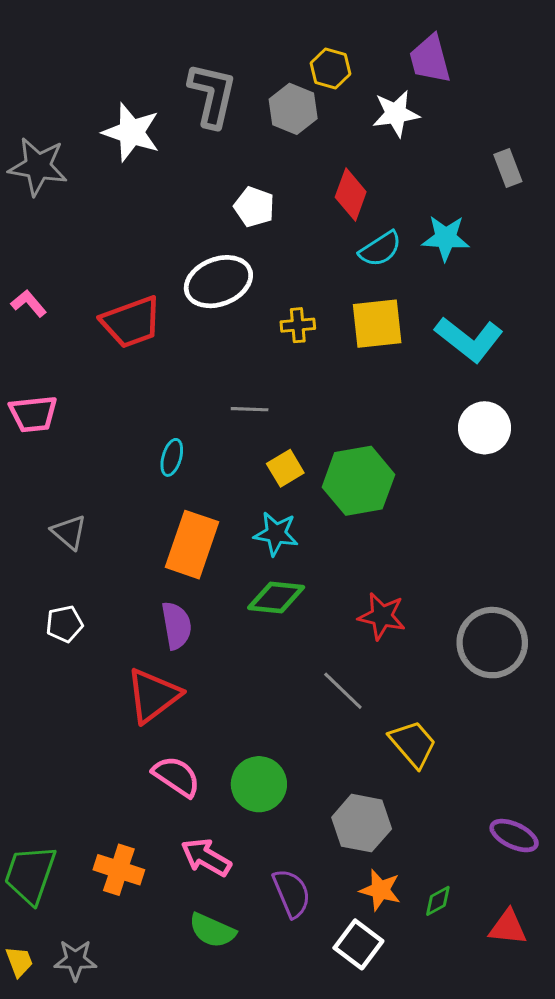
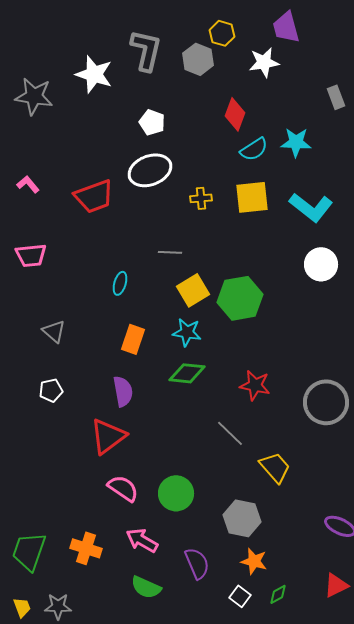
white pentagon: (254, 207) -> (152, 122), moved
yellow square: (285, 468) -> (193, 290), size x1.4
orange rectangle: (192, 545) -> (133, 339), size x0.7
green diamond: (438, 901) -> (278, 594), moved
red triangle: (508, 927) -> (336, 585), turned -32
white square: (358, 944) -> (240, 596), size x0.7

